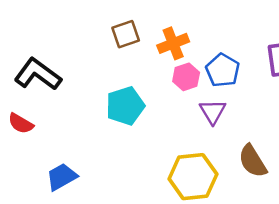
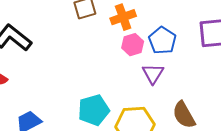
cyan pentagon: (125, 106) -> (94, 110), moved

